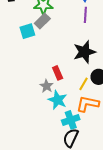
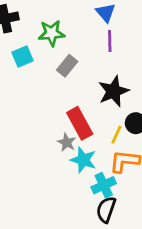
gray rectangle: (42, 21) -> (67, 66), moved
cyan square: (27, 31) -> (22, 57), moved
red rectangle: (58, 73) -> (80, 123), size x1.6

